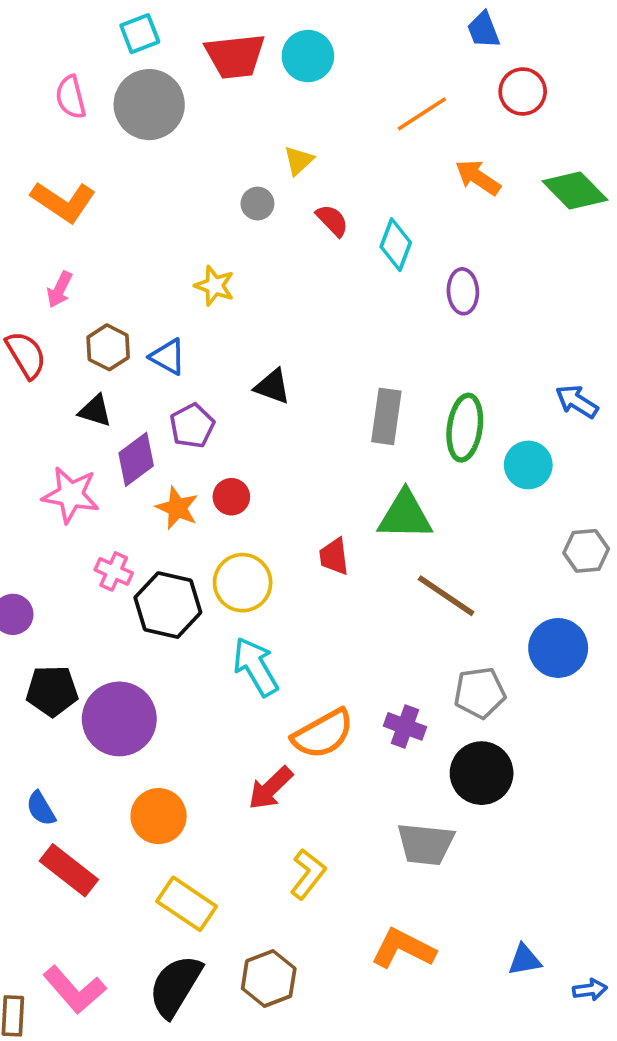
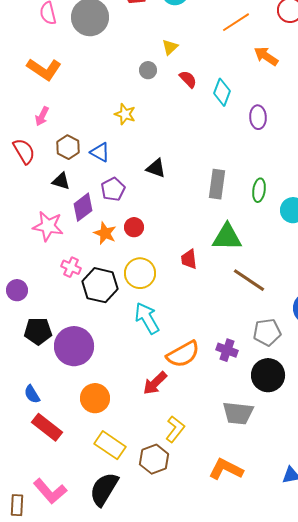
green ellipse: (465, 428) -> (259, 190), size x0.7
brown hexagon: (269, 979) -> (154, 459), moved

